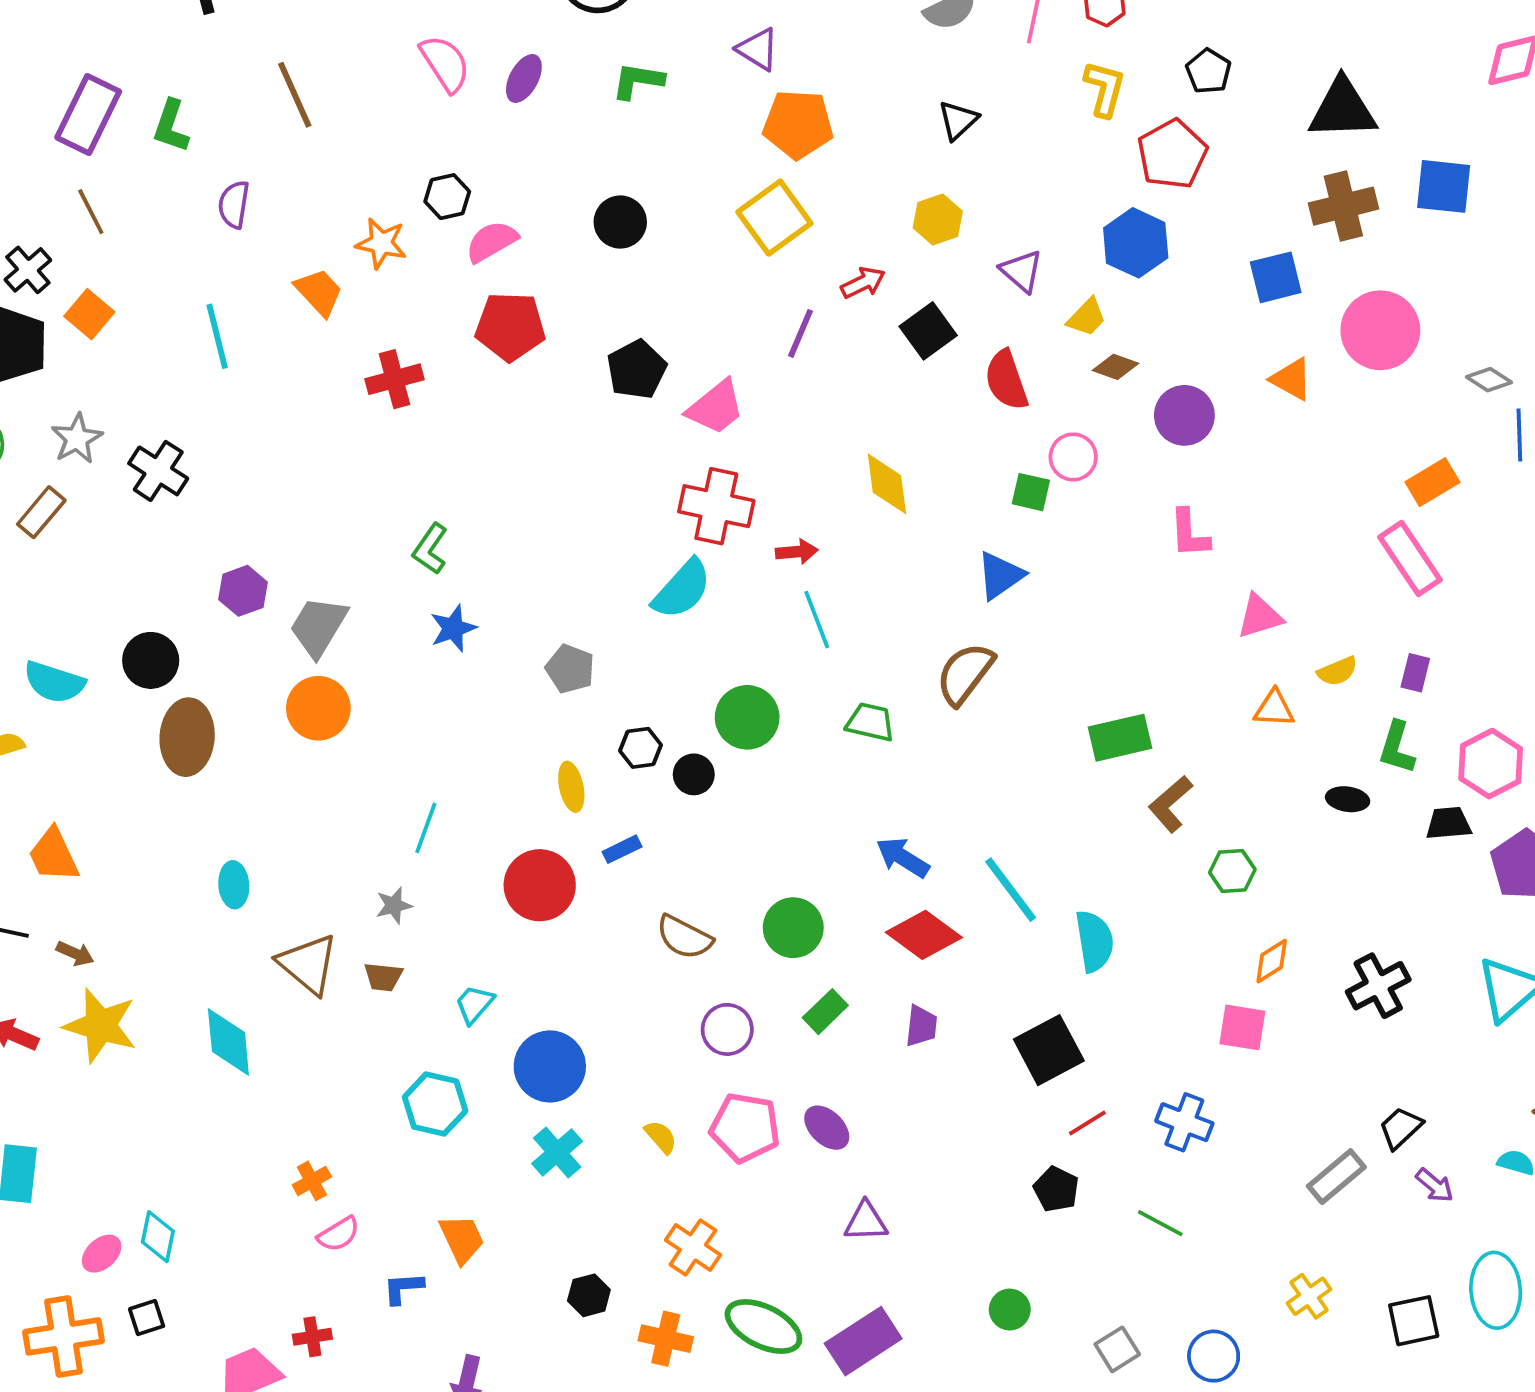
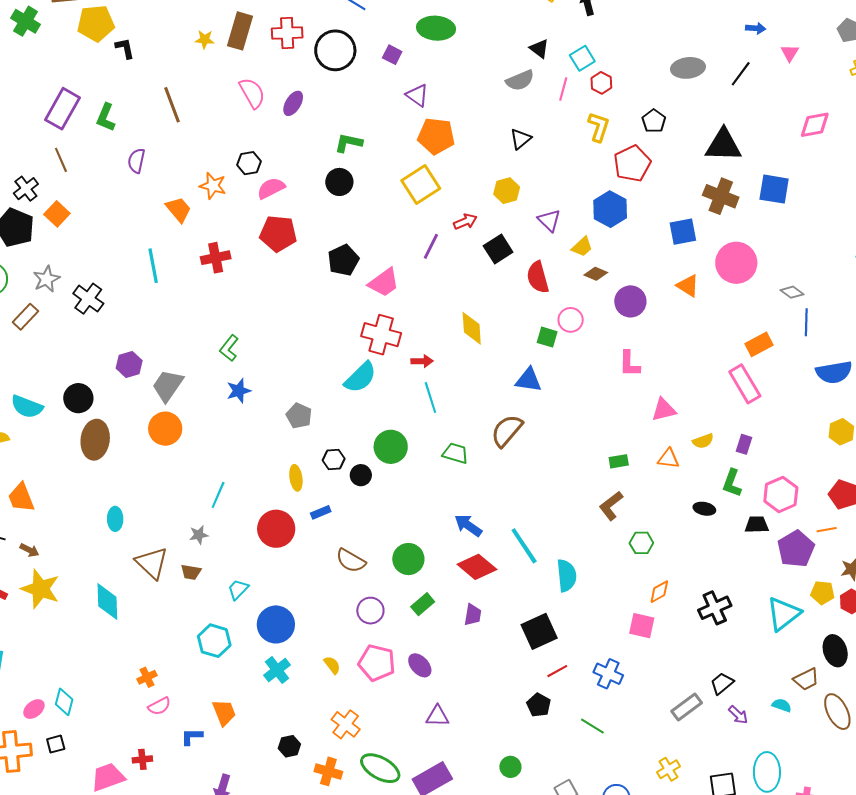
green L-shape: (638, 81) -> (349, 143), moved
brown cross: (1343, 206) -> (721, 196), turned 32
cyan line: (217, 336) -> (153, 266), moved
blue triangle: (1000, 575) -> (528, 380), turned 40
green rectangle: (1120, 738) -> (619, 461), moved, size x0.6

